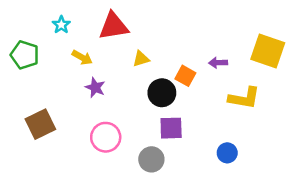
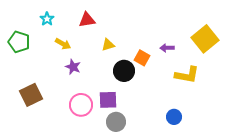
red triangle: (114, 26) -> (87, 20), size x0.7
yellow square: (268, 51) -> (205, 39), turned 32
purple square: (171, 128) -> (108, 100), moved

